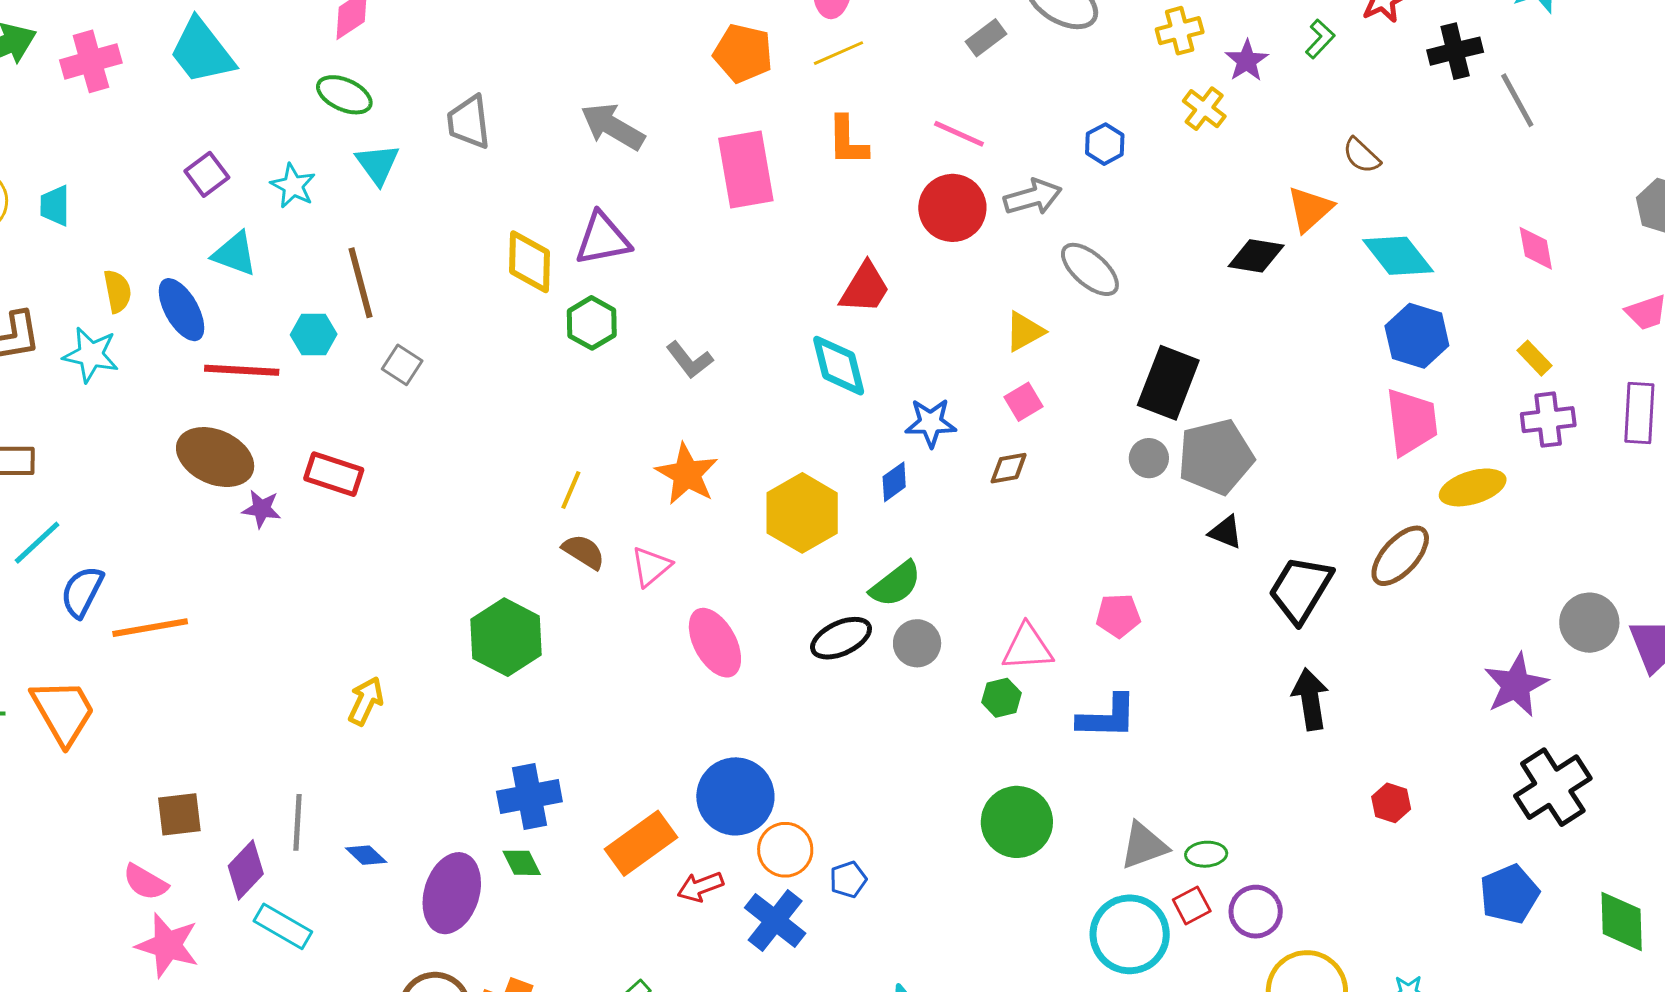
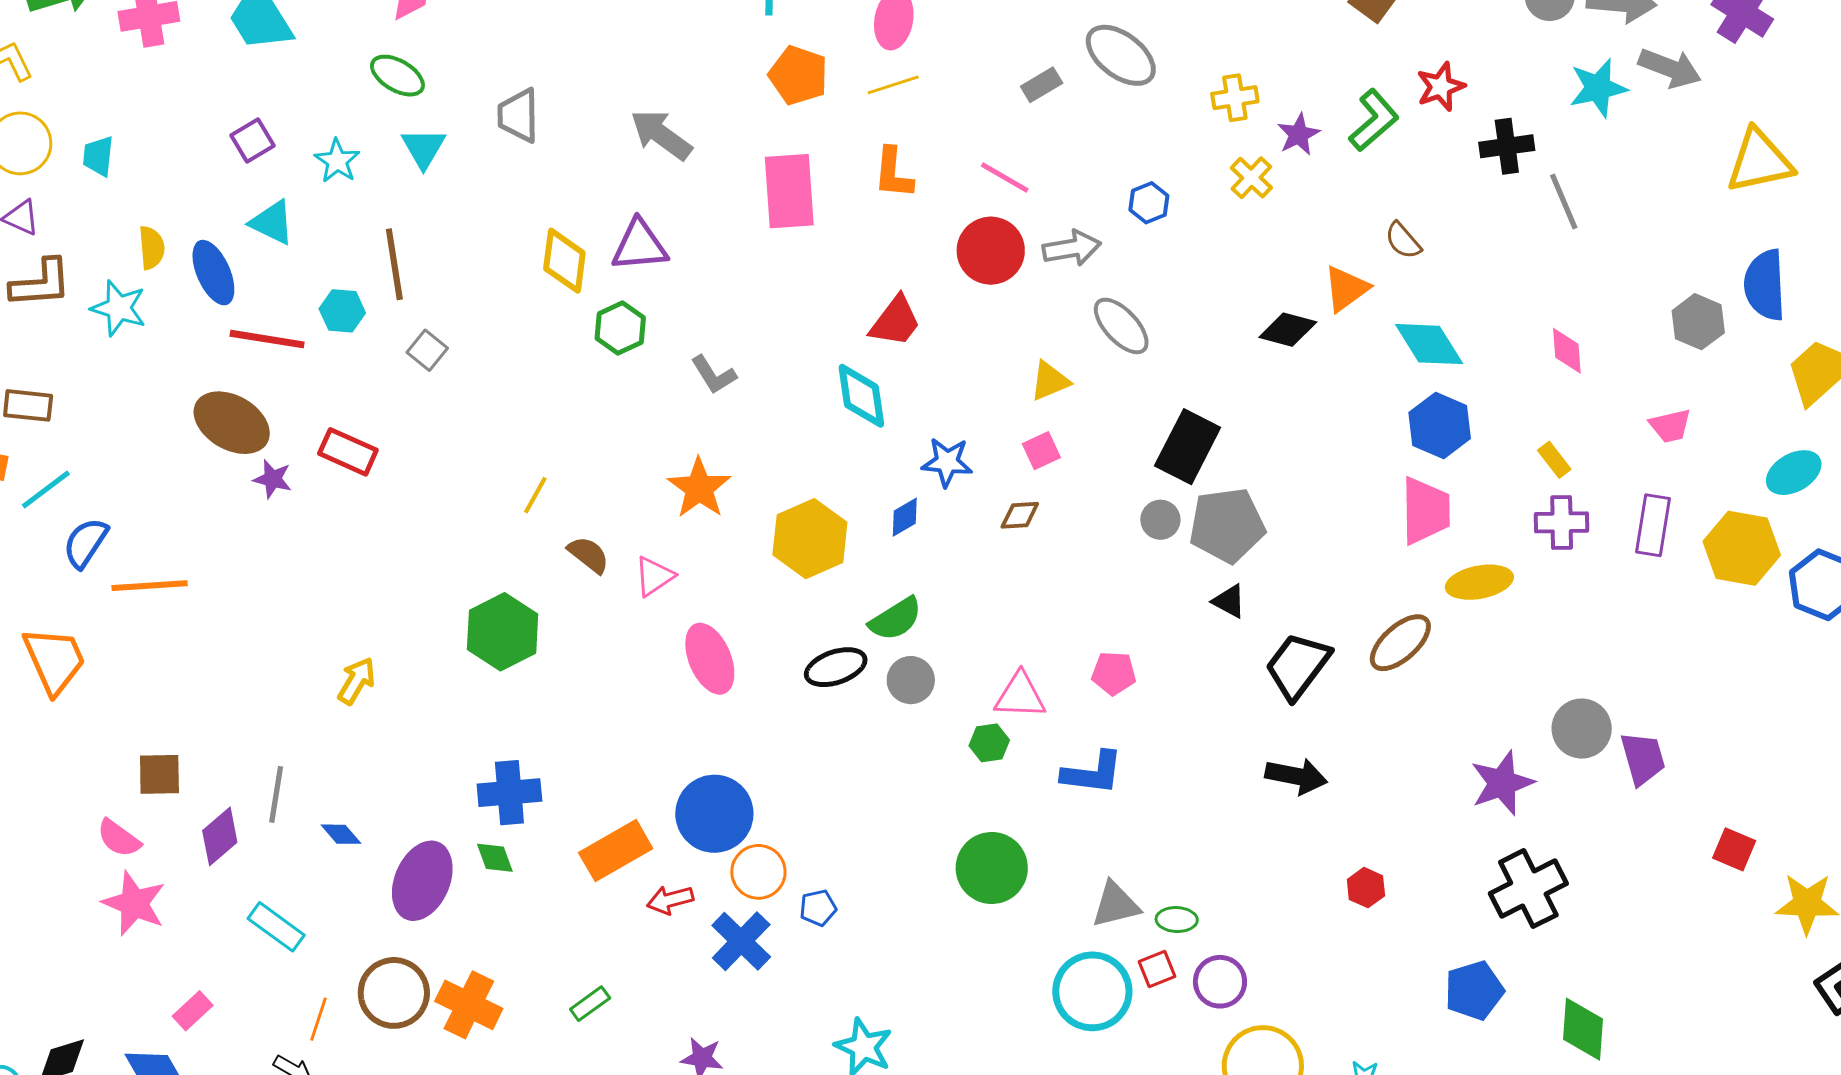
green L-shape: (1320, 39) -> (1374, 120), size x1.6
yellow line: (571, 490) -> (535, 495), moved
black arrow: (1310, 699) -> (1296, 776), turned 104
cyan rectangle: (283, 926) -> (276, 927), moved

